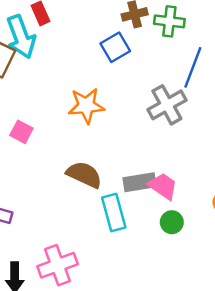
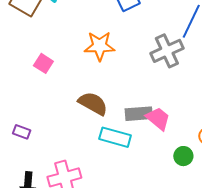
cyan rectangle: (114, 213) -> (115, 137), turned -64
green circle: (172, 222) -> (183, 156), moved

